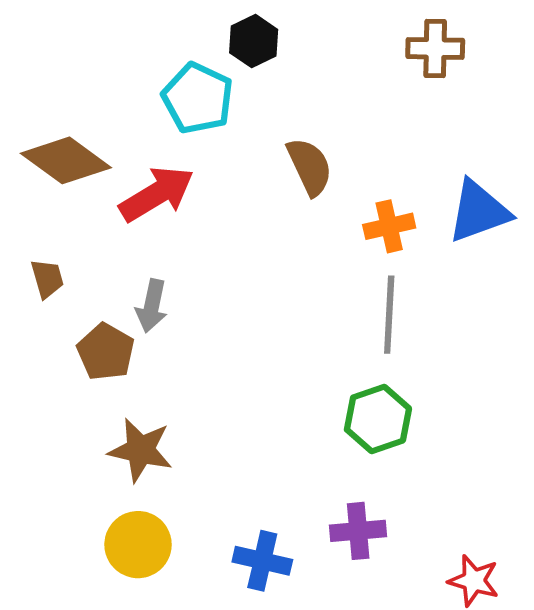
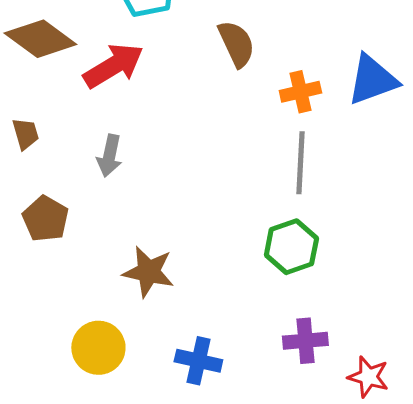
brown pentagon: (106, 352) -> (45, 219), moved
brown star: (140, 450) -> (148, 272), moved
purple cross: (358, 531) -> (305, 341), moved

